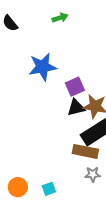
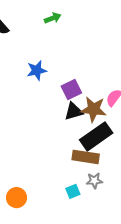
blue star: (43, 67) -> (37, 70), size x0.7
cyan square: (49, 189) -> (73, 191), moved

